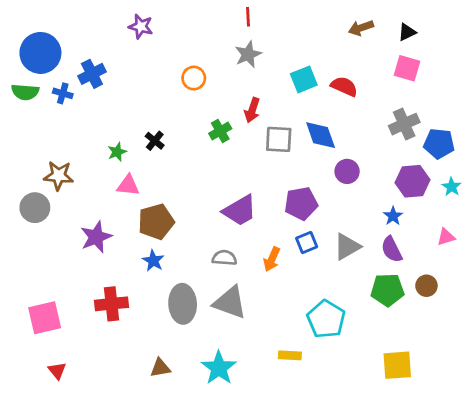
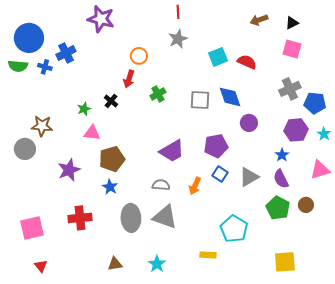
purple star: (141, 26) -> (101, 19), size x1.5
red arrow: (252, 110) -> (129, 79), moved
pink triangle: (446, 237) -> (320, 170), size x1.5
blue square: (307, 243) -> (220, 174), turned -35
green pentagon: (387, 290) -> (278, 208), turned 30
cyan star: (219, 368) -> (157, 264), size x0.7

